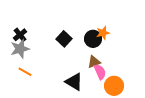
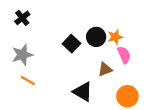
black cross: (20, 35) -> (22, 18), moved
black circle: (93, 39) -> (96, 37), moved
pink semicircle: (100, 72) -> (124, 55), moved

